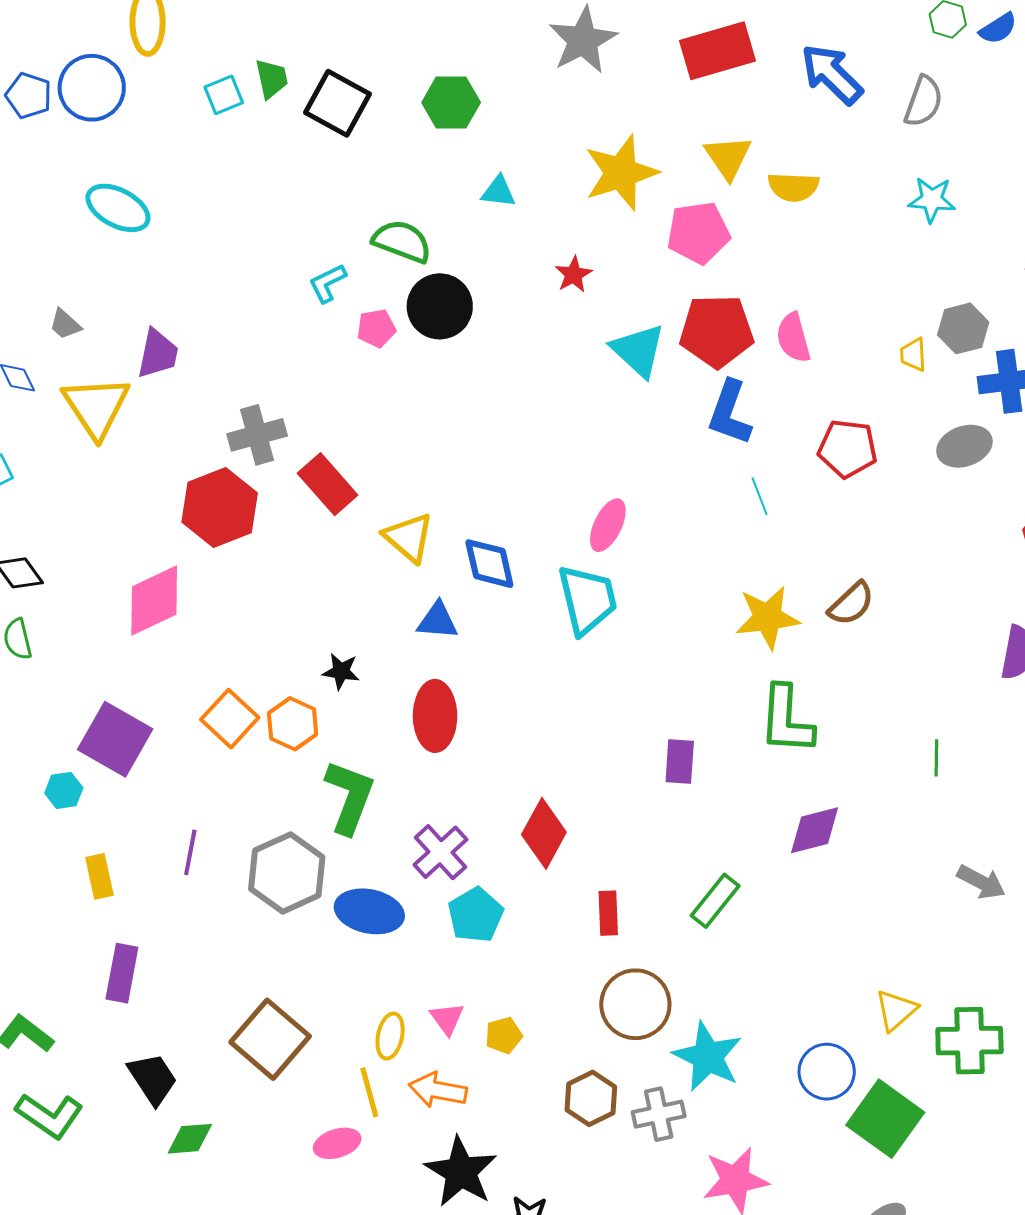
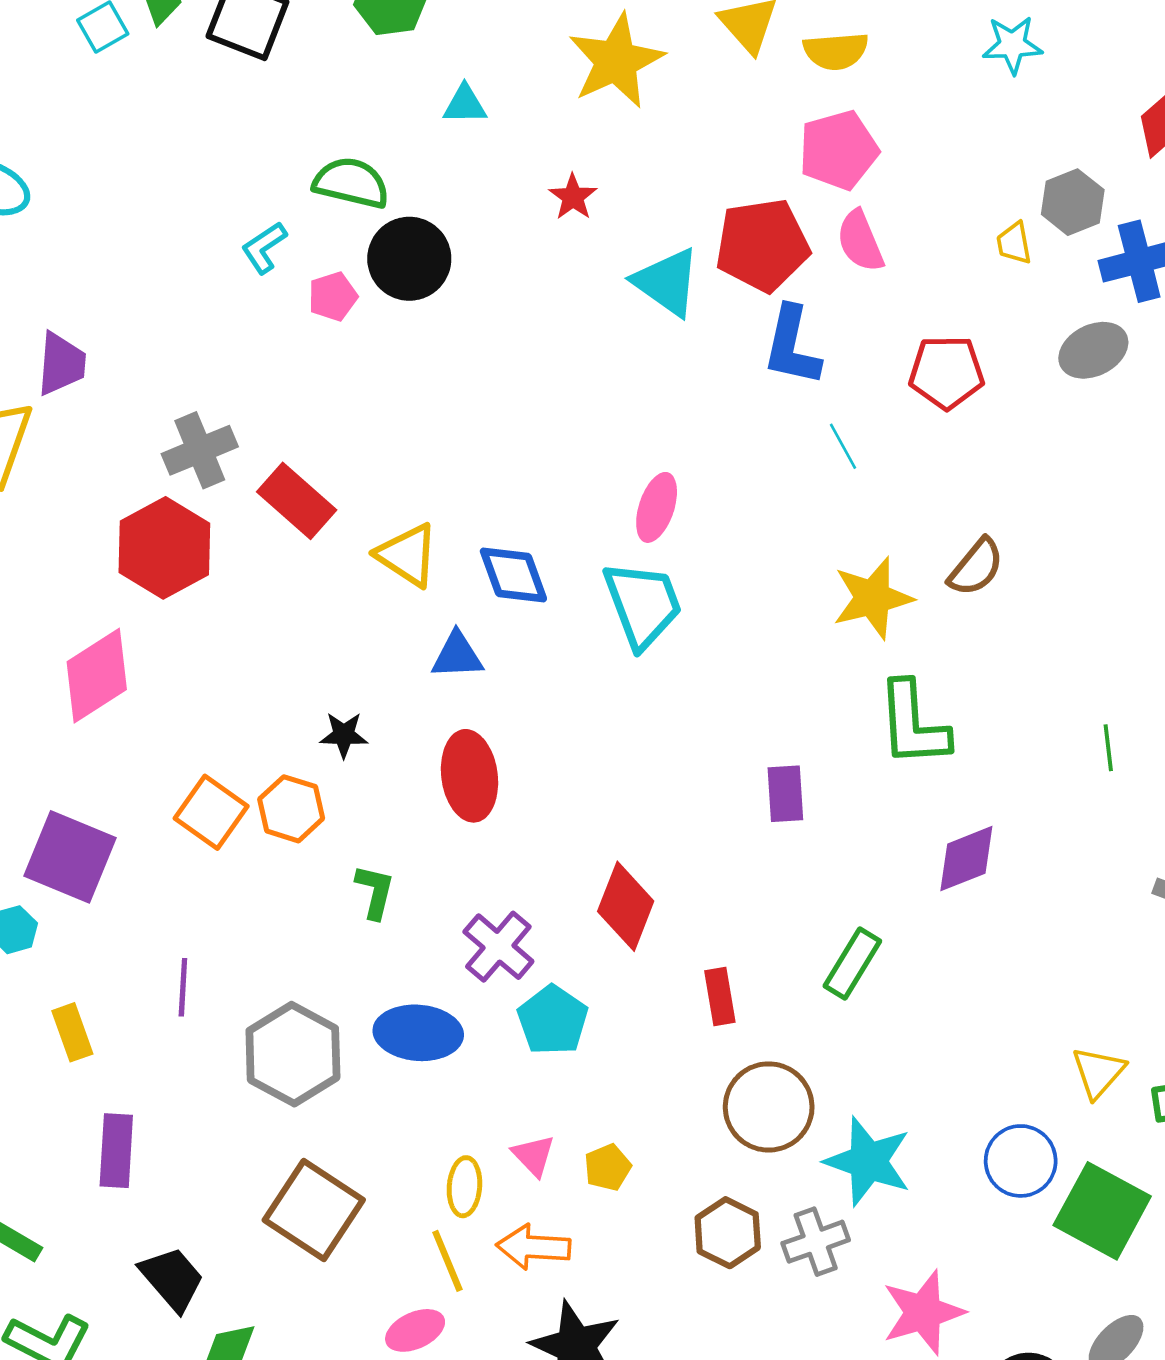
pink pentagon: (698, 233) -> (839, 150), moved
green L-shape: (350, 797) -> (375, 892), size x0.6
gray hexagon: (287, 873) -> (293, 1054), moved

